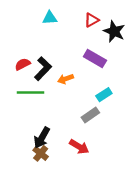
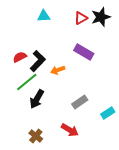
black star: (114, 31) -> (101, 17), moved, turned 30
green line: (31, 92) -> (27, 82), turned -40
cyan rectangle: (104, 95) -> (108, 113), moved
black arrow: (42, 138) -> (37, 99), moved

